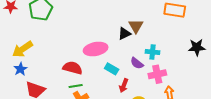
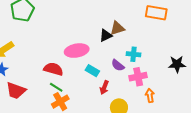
brown triangle: (136, 26) -> (117, 28), turned 42
black star: (197, 47) -> (177, 64), moved
green line: (76, 86) -> (56, 87), turned 40

